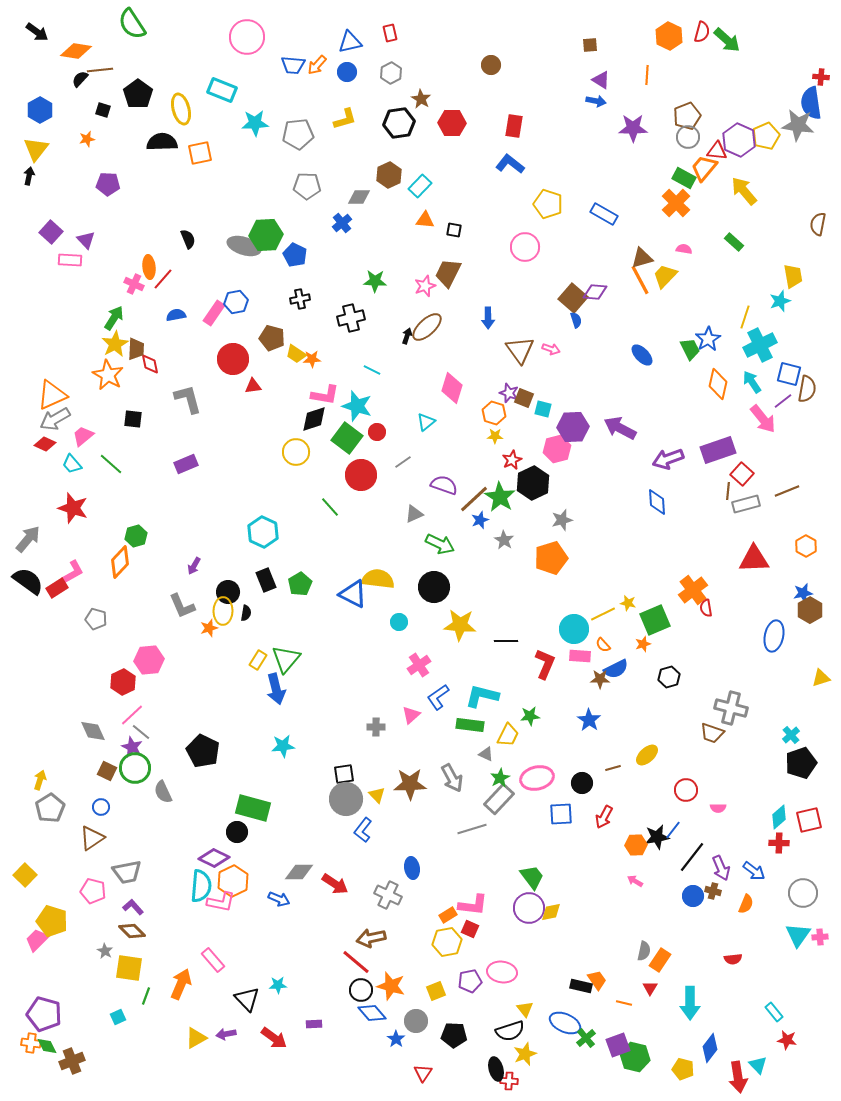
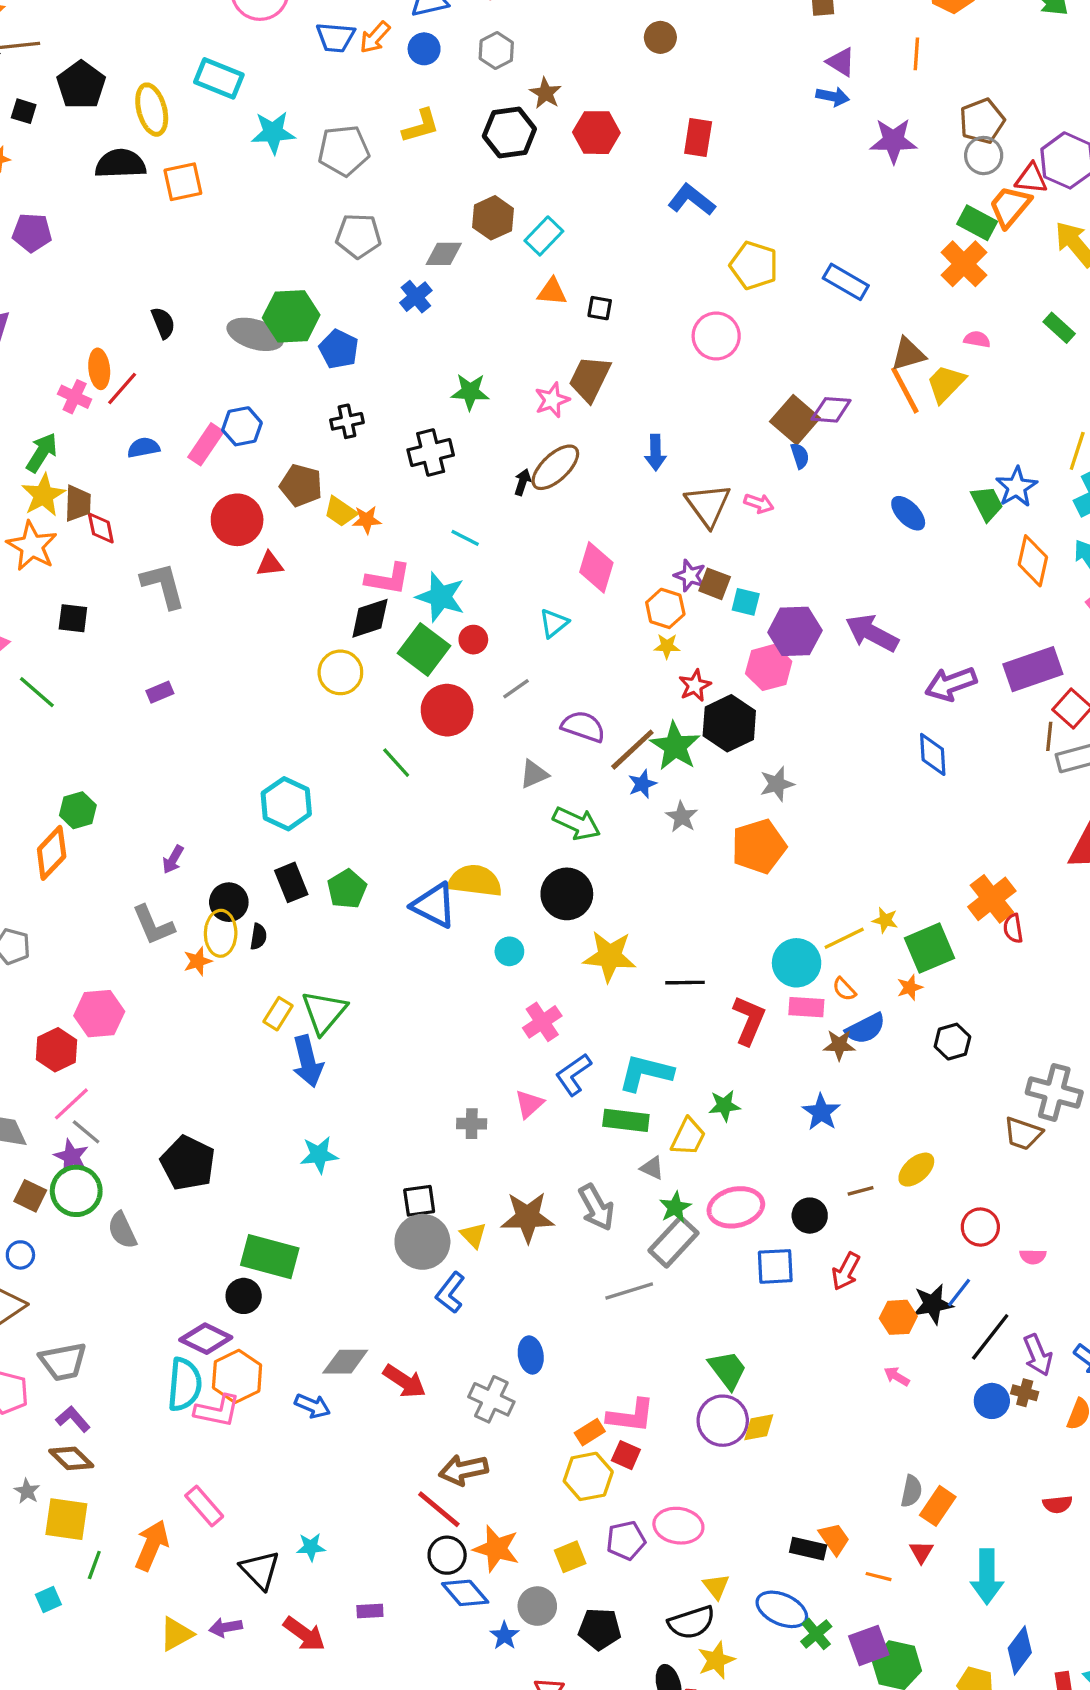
purple rectangle: (186, 464) -> (160, 692), size x0.7

